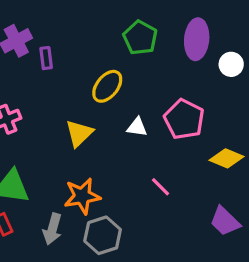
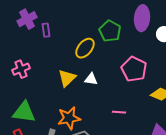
green pentagon: (140, 38) -> (110, 31), moved
white triangle: (137, 127) -> (91, 79), moved
pink line: (161, 187) -> (119, 112), turned -40

